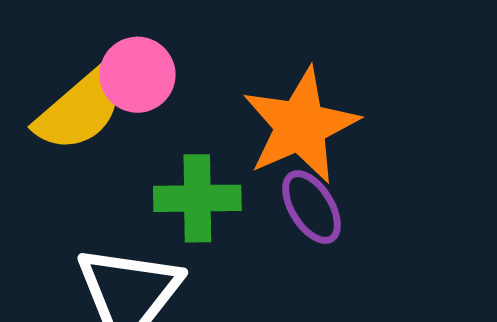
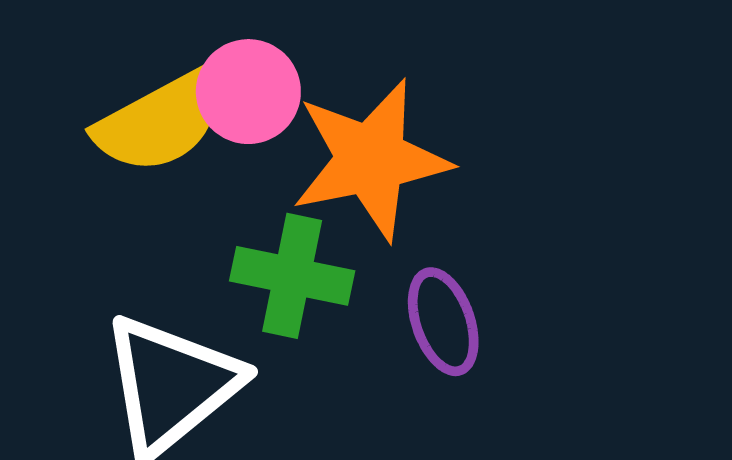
orange star: (300, 126) -> (371, 159), moved

